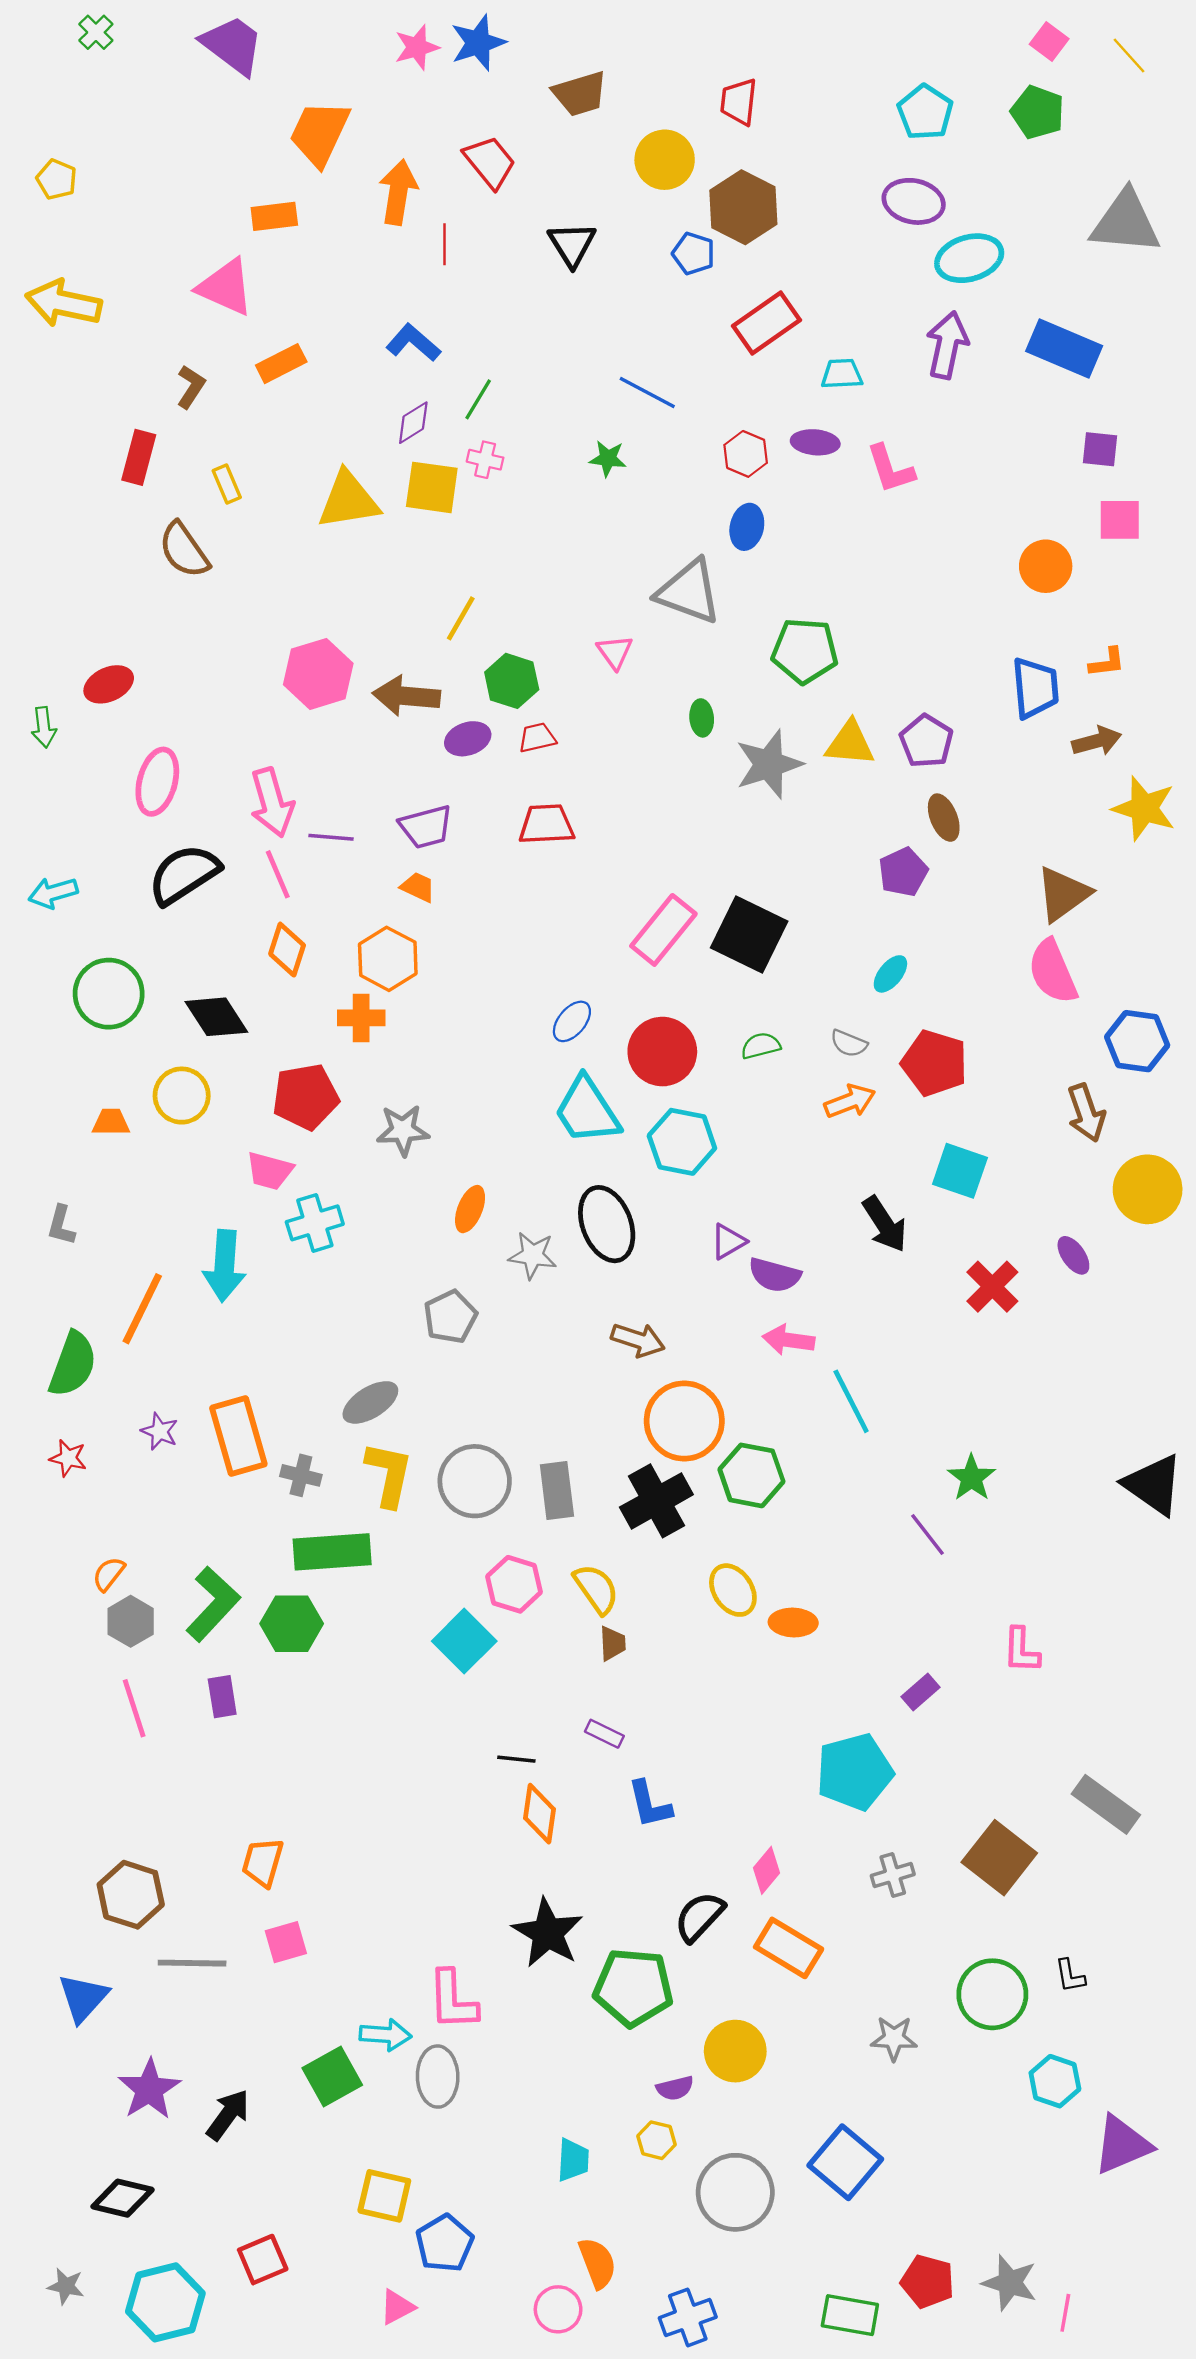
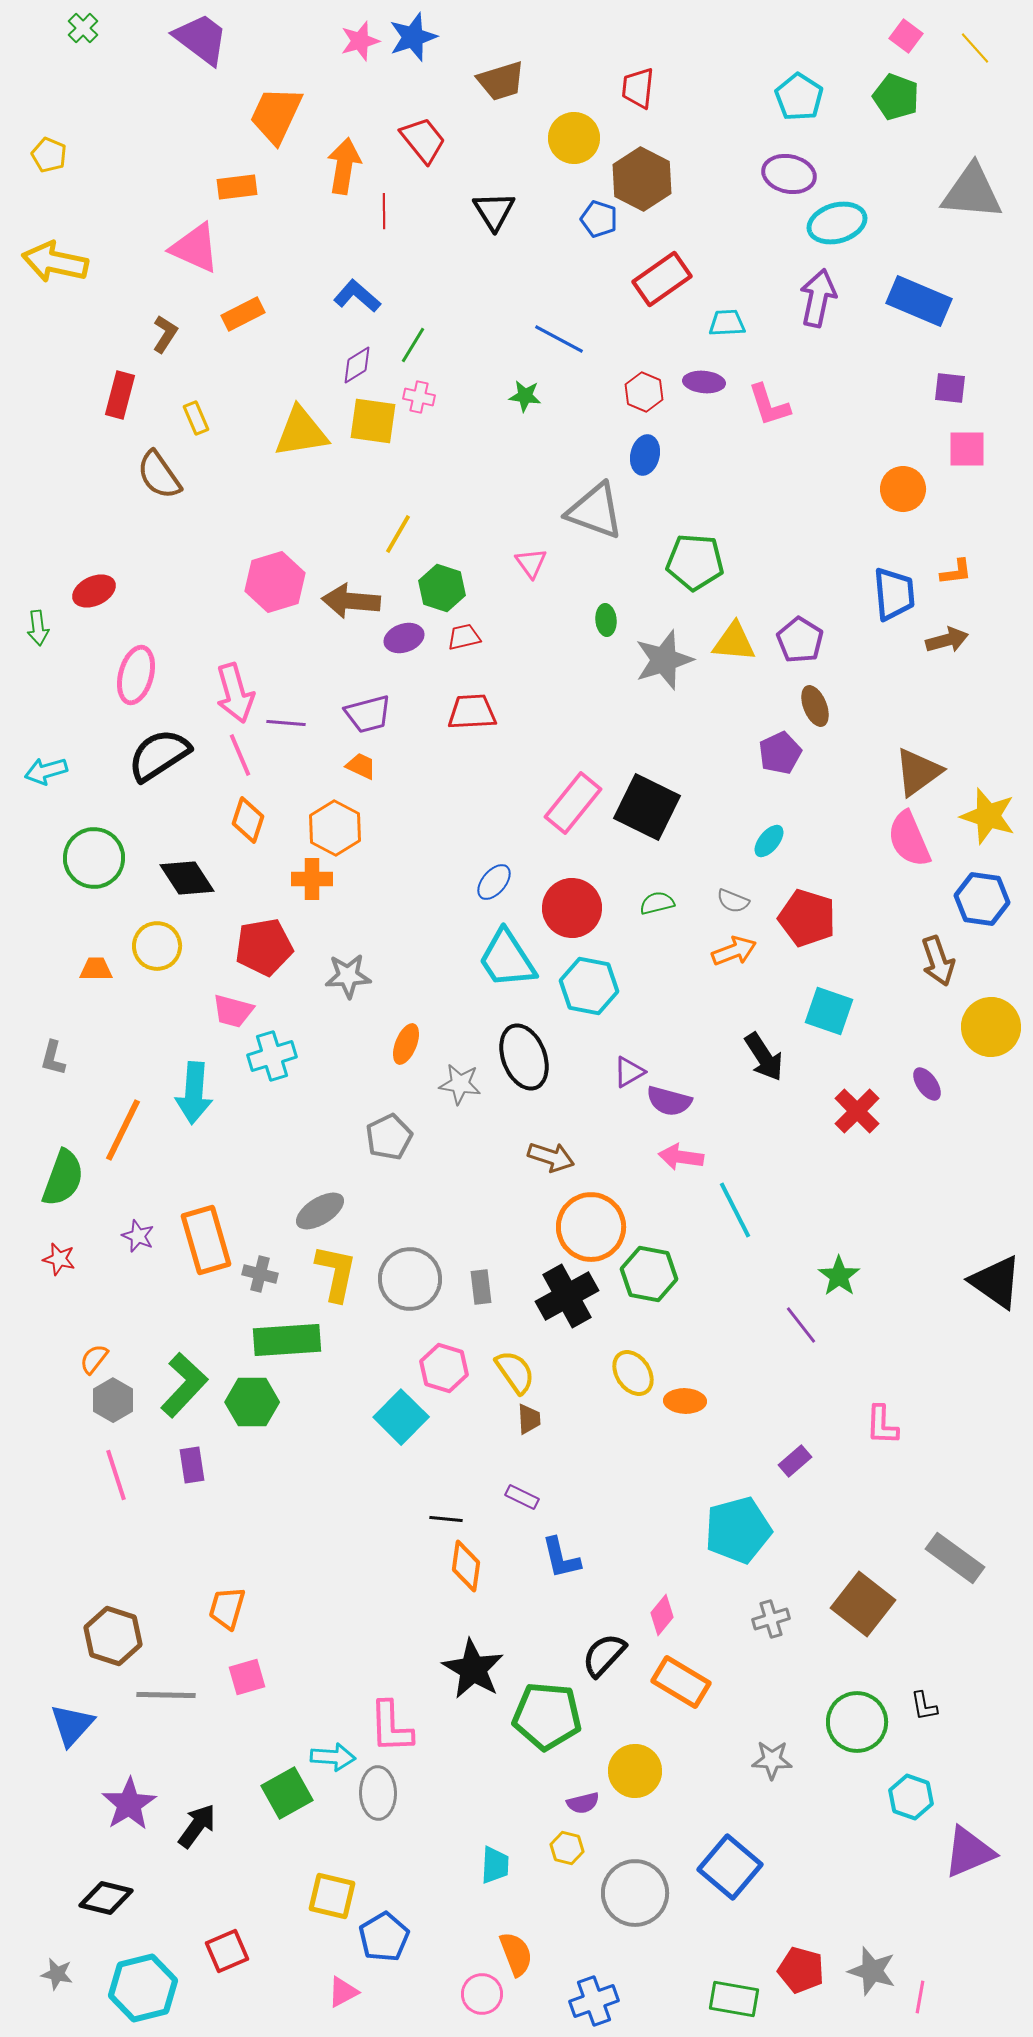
yellow star: (1144, 808) -> (988, 816), moved
gray rectangle: (557, 1490) -> (481, 1287), size x0.7

